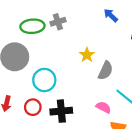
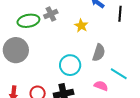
yellow star: (87, 55) -> (81, 26), moved
cyan circle: (44, 80) -> (70, 65), moved

